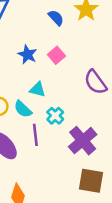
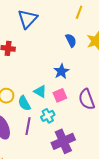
blue star: (27, 54) -> (61, 71), moved
pink square: (56, 55) -> (60, 95), moved

